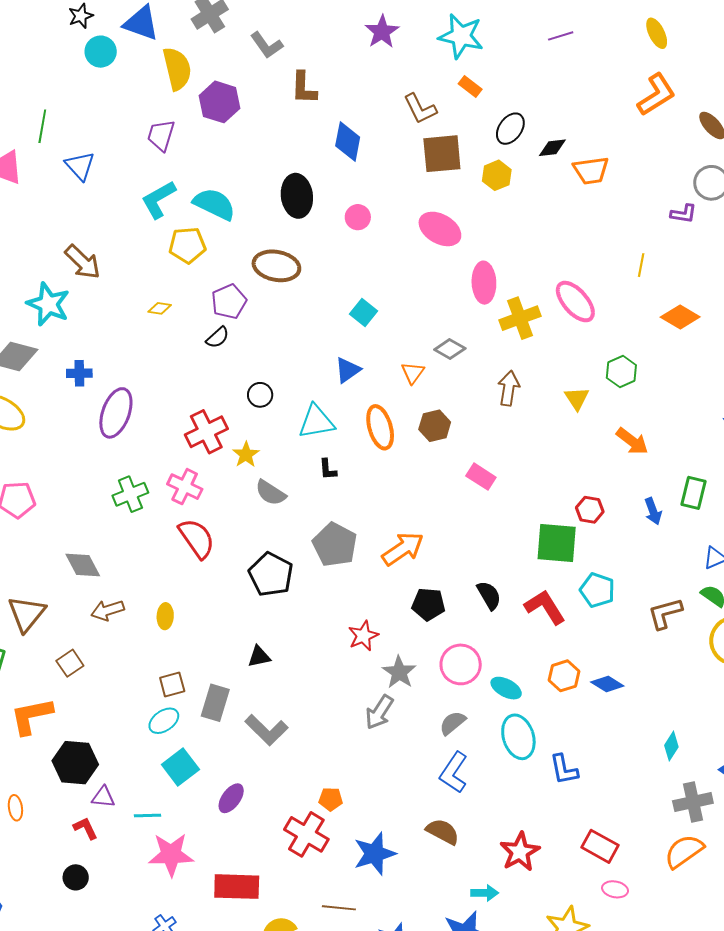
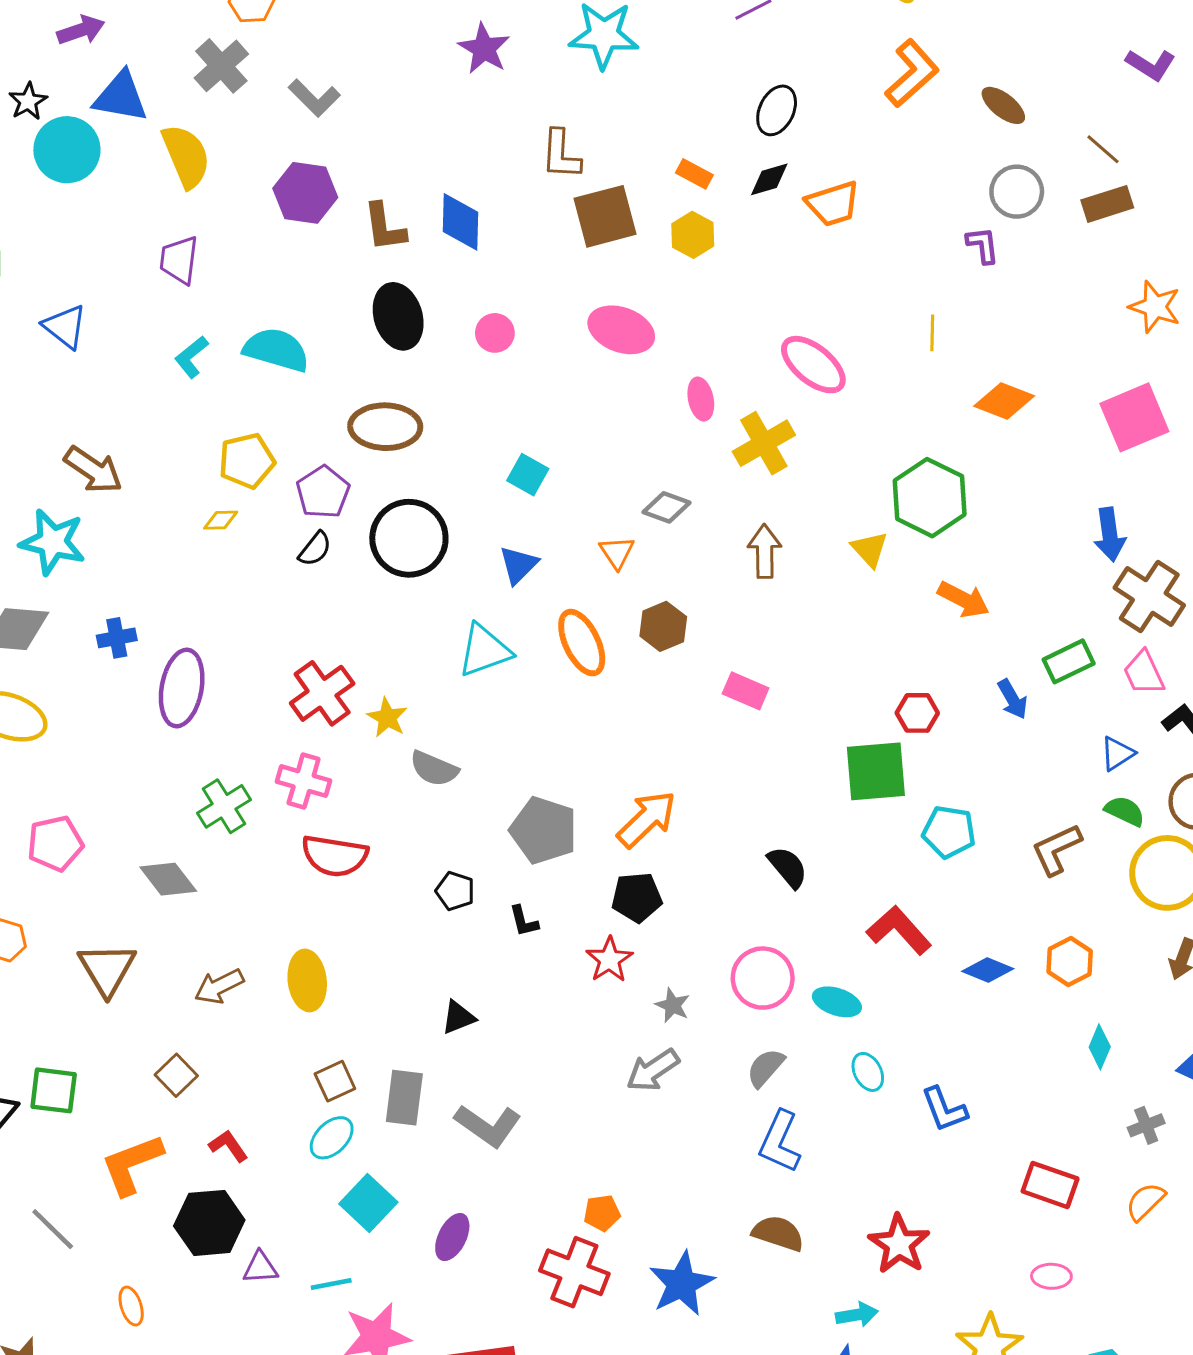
cyan circle: (101, 52) -> (67, 150), size x1.4
orange rectangle: (470, 87) -> (694, 174), moved
brown L-shape: (304, 88) -> (385, 227), moved
purple hexagon: (219, 102) -> (305, 193), moved
brown L-shape: (420, 109) -> (561, 154), turned 39
black ellipse: (510, 129) -> (777, 110), moved
cyan L-shape: (159, 199) -> (191, 357), size x0.7
purple L-shape: (684, 214) -> (983, 245), turned -96
yellow pentagon: (187, 245) -> (247, 461), moved
pink ellipse: (484, 283) -> (701, 399), size x0.7
pink ellipse: (575, 302) -> (813, 365), moved
green hexagon: (621, 371) -> (930, 498), size x1.6
black circle: (260, 395) -> (409, 538), moved, size x2.0
black L-shape: (328, 469) -> (524, 921), moved
green rectangle: (694, 493) -> (1069, 661), turned 60
red semicircle: (197, 538) -> (335, 856), turned 144
gray diamond: (83, 565) -> (168, 879), moved
black pentagon: (271, 574) -> (455, 891), size x0.6
black pentagon: (428, 604) -> (637, 897), moved
red L-shape: (545, 607) -> (899, 930), moved
brown triangle: (27, 614) -> (107, 969), moved
yellow ellipse: (165, 616) -> (307, 981), size x1.5
gray star: (399, 672) -> (673, 1005), size x0.7
orange hexagon: (564, 676) -> (1070, 962), moved
gray arrow: (379, 712) -> (653, 1070), turned 33
cyan ellipse: (518, 737) -> (868, 1072), size x0.6
gray cross: (693, 802) -> (1146, 1125), size x0.6
red L-shape: (86, 828) -> (228, 1146), moved
red rectangle: (600, 846) -> (1050, 1185), moved
orange semicircle: (684, 851) -> (1145, 1202), size x0.7

